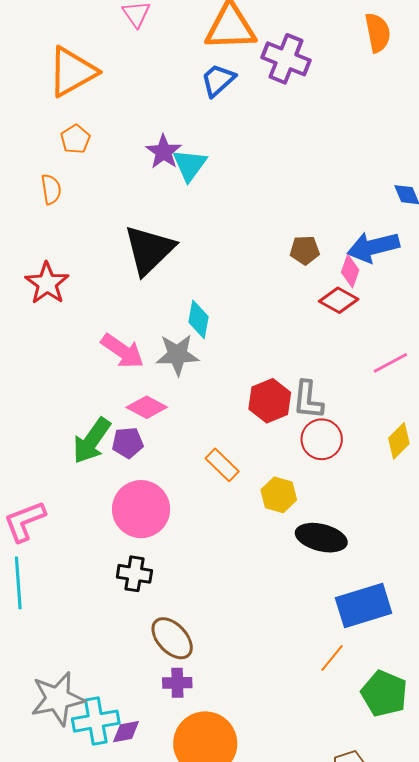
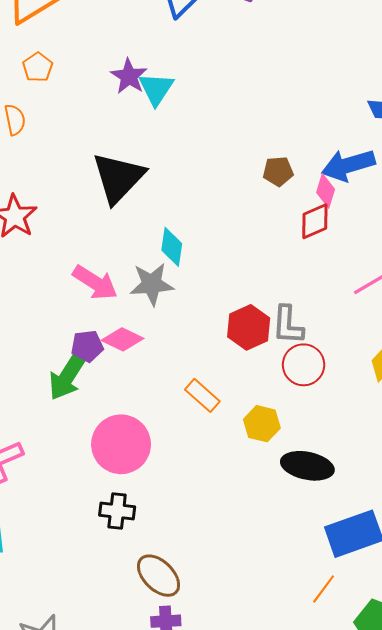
red diamond: (339, 300) -> (315, 221), turned -51
purple pentagon: (128, 443) -> (87, 346), moved

